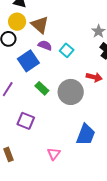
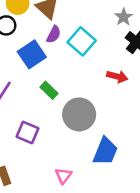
purple semicircle: (45, 45) -> (54, 34), turned 96
cyan square: (67, 50) -> (82, 41), size x1.5
gray circle: (71, 92) -> (79, 114), moved

